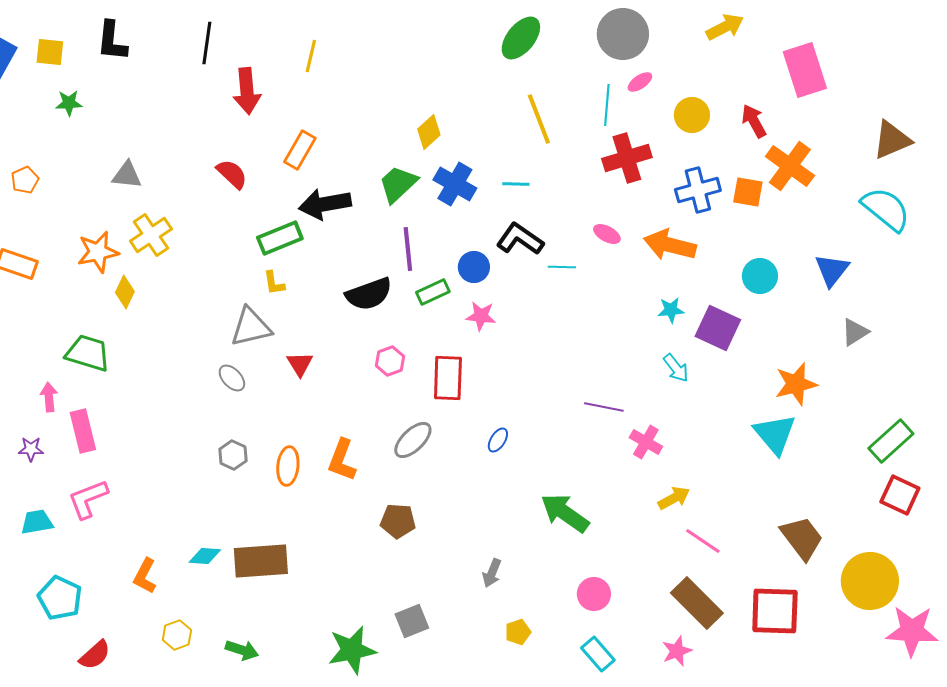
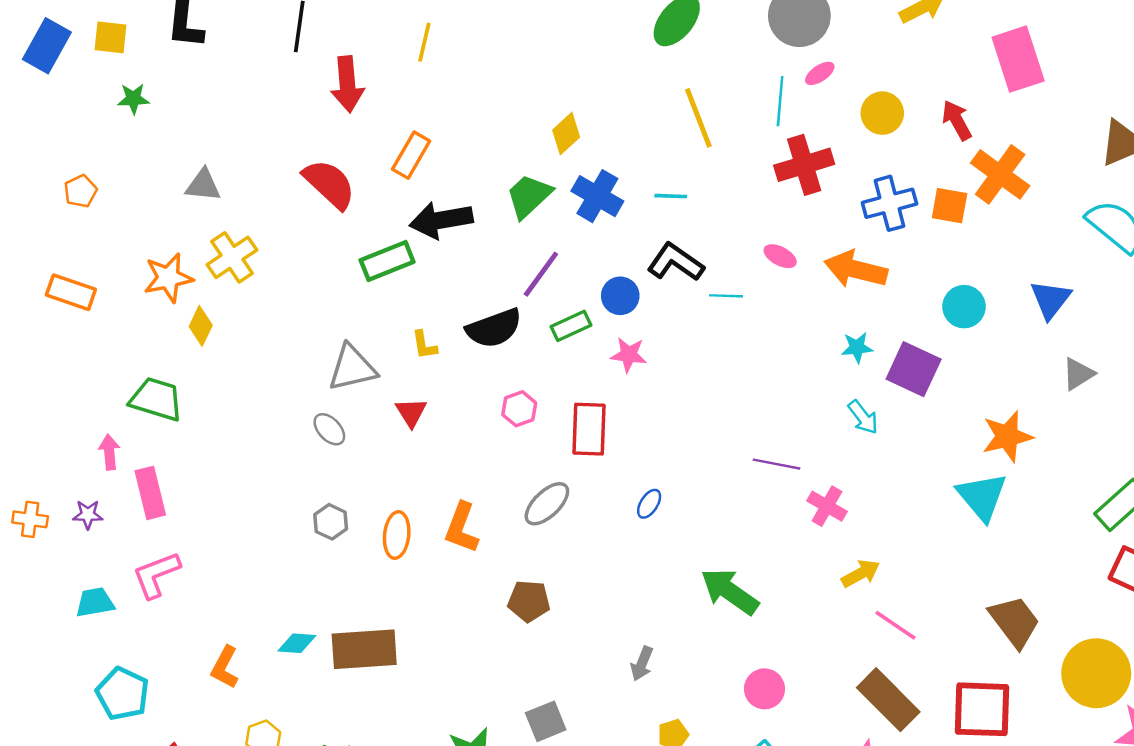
red semicircle: (232, 174) -> (329, 184), size x1.4
purple line: (408, 249) -> (541, 274), turned 42
yellow L-shape: (274, 283) -> (424, 345), moved

